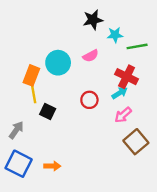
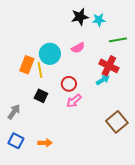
cyan star: (115, 35) -> (99, 20), moved
yellow line: (34, 94) -> (40, 70), moved
red circle: (89, 100) -> (69, 84), moved
pink arrow: (123, 115) -> (74, 101), moved
blue square: (19, 164) -> (16, 141), size x0.7

